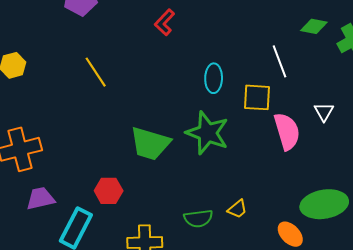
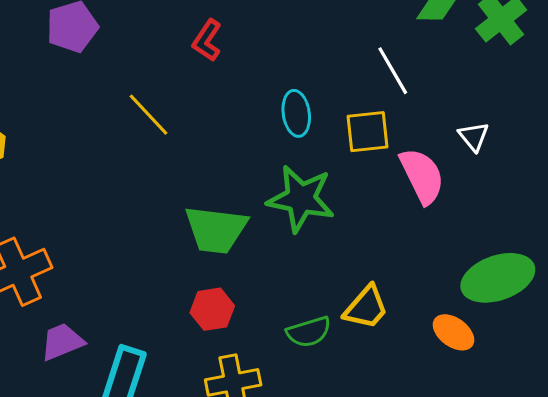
yellow line: (96, 72) -> (149, 115), moved
red hexagon: (109, 191) -> (212, 309), moved
yellow trapezoid: (237, 209) -> (366, 308), size x1.5

